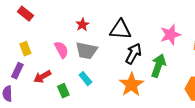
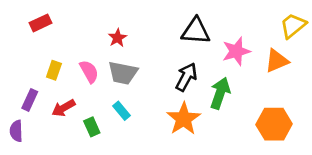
red rectangle: (25, 14) -> (40, 23), turned -63
black triangle: (120, 30) -> (196, 31), moved
yellow rectangle: (25, 49) -> (54, 70), moved, turned 40

